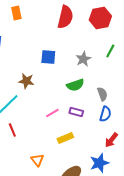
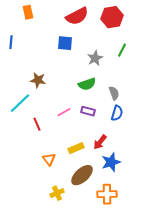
red semicircle: (65, 17) -> (77, 16), turned 50
blue square: (48, 57) -> (65, 43), moved
red line: (12, 130) -> (37, 124), moved
yellow rectangle: (65, 138) -> (76, 148), moved
red arrow: (111, 140) -> (100, 142), moved

